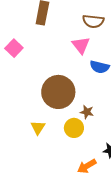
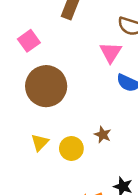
brown circle: (58, 92) -> (46, 86), moved
yellow circle: (74, 128) -> (71, 148), moved

